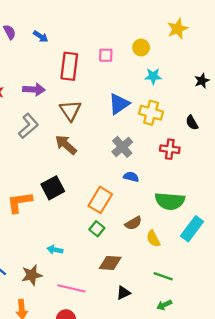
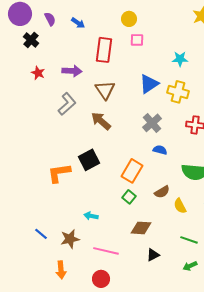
yellow circle: (141, 48) -> (129, 19), moved

